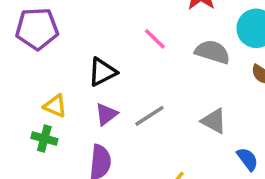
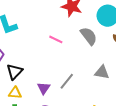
gray semicircle: (212, 52) -> (89, 36), turned 54
black triangle: (102, 72) -> (15, 72), moved

